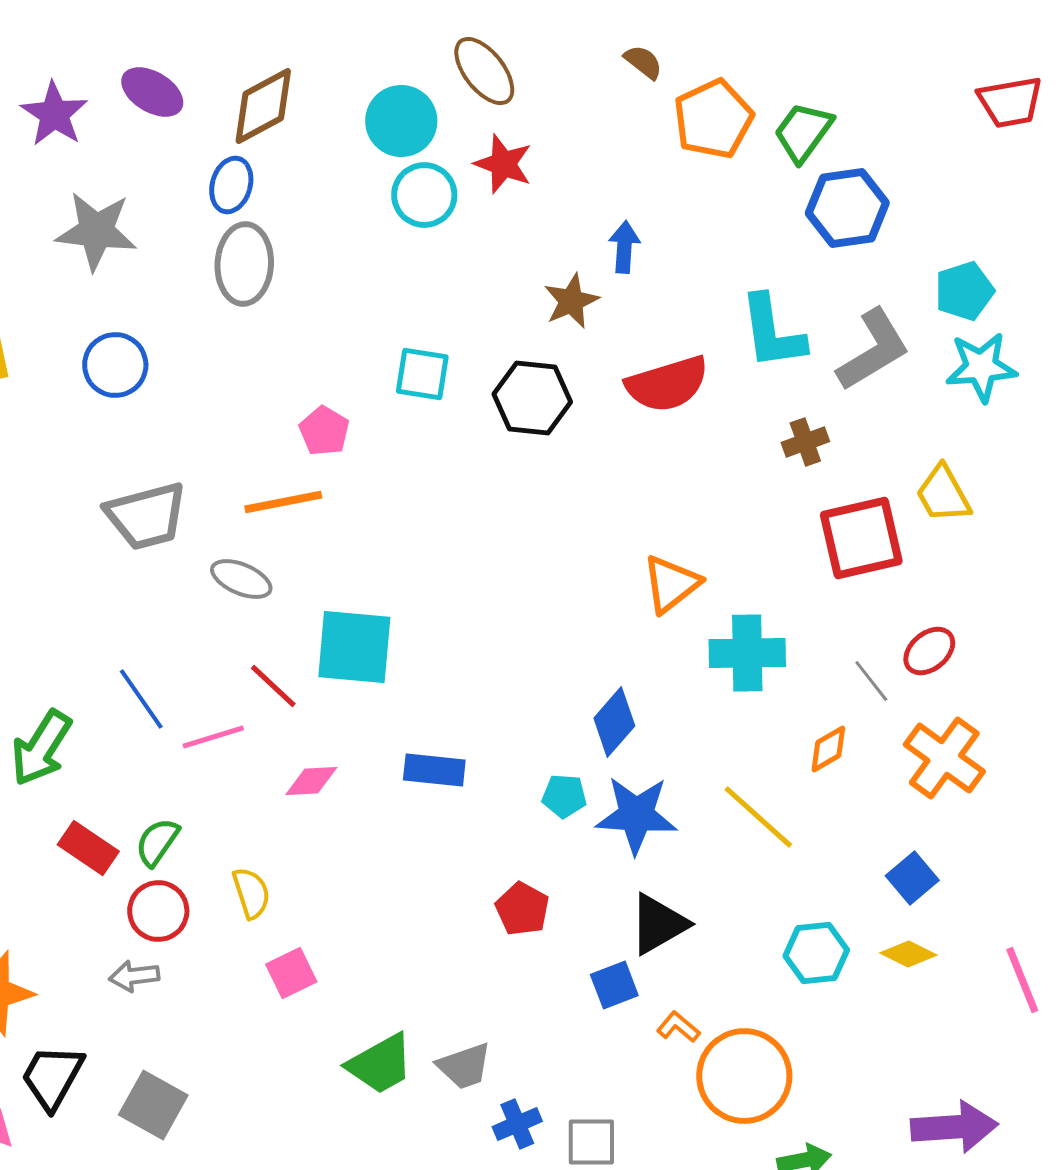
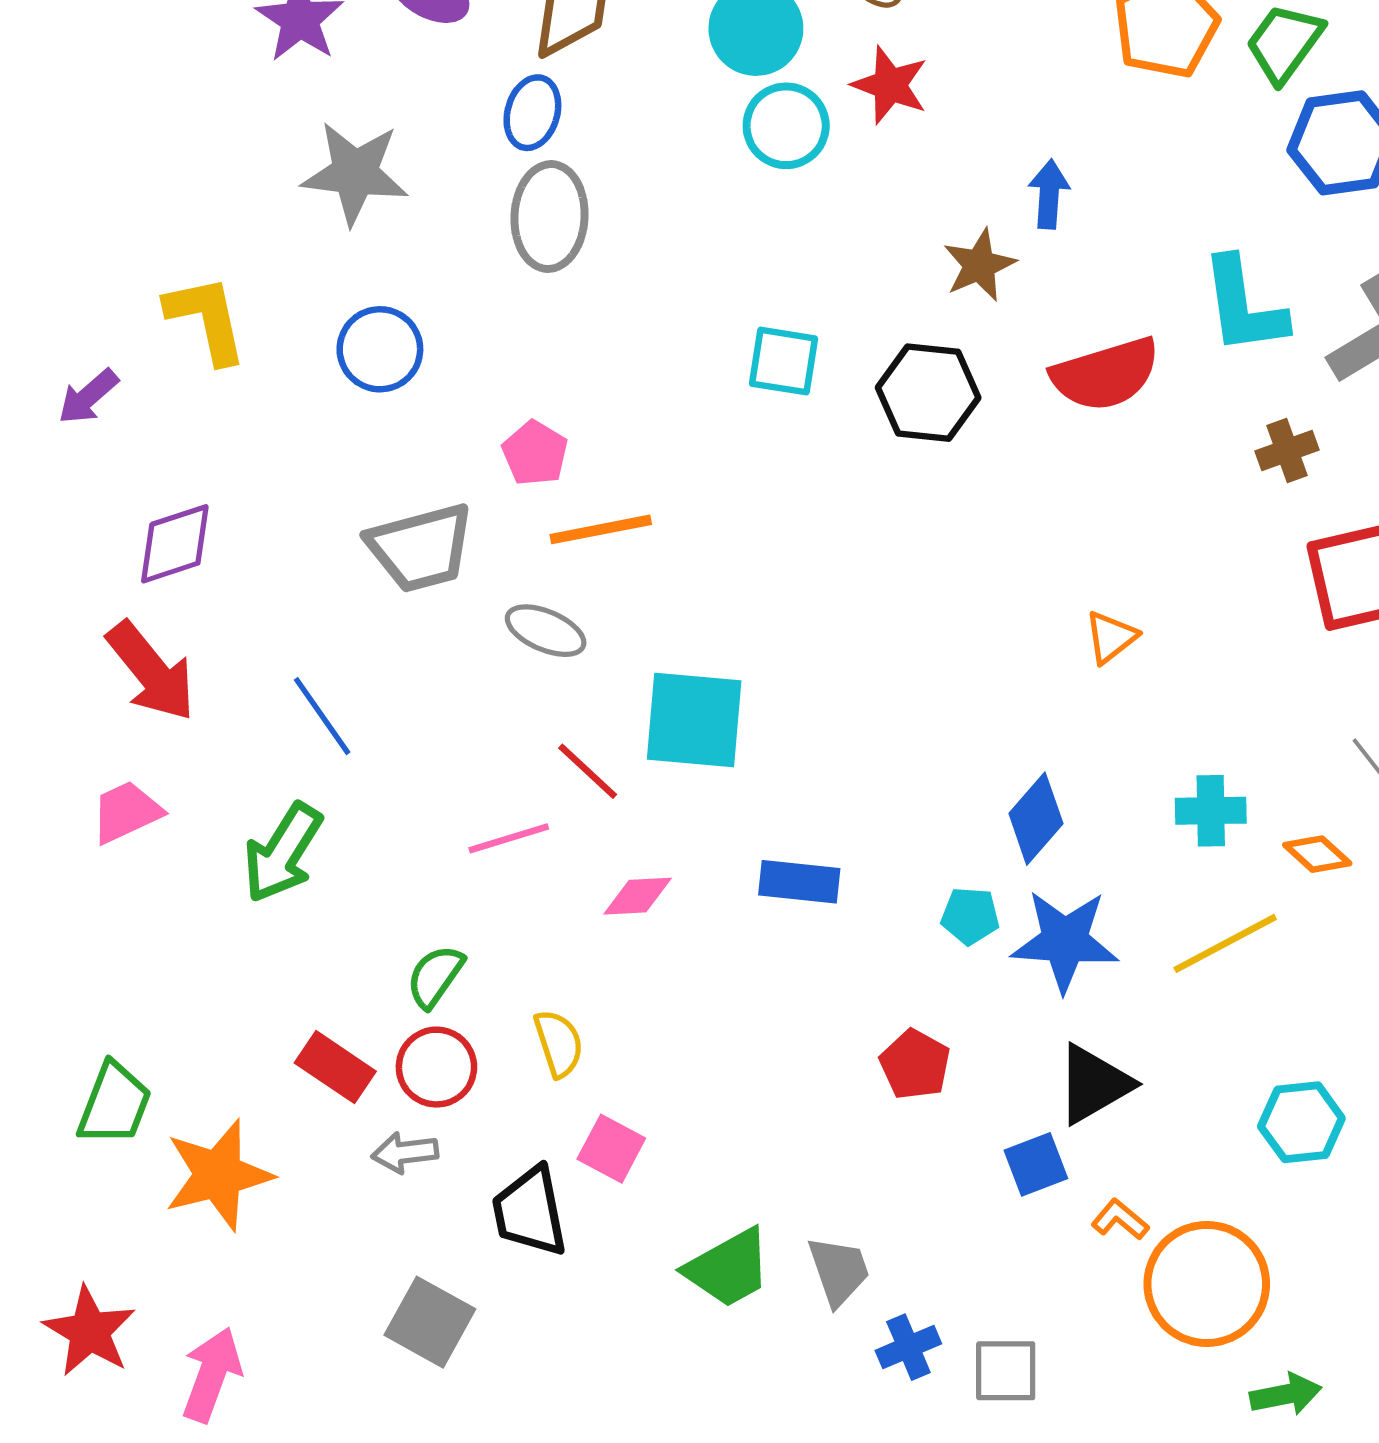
pink pentagon: (324, 431) -> (535, 453), moved
orange triangle: (671, 584) -> (1111, 637), size x0.7
cyan cross: (747, 653) -> (1211, 811), moved, size x0.7
blue line: (141, 699) -> (322, 716), moved
orange diamond: (828, 749) -> (1317, 854), turned 72
yellow line: (758, 817) -> (1225, 943), turned -70
red rectangle: (88, 848) -> (335, 1067), moved
pink square: (291, 973) -> (611, 1149), turned -36
gray trapezoid: (464, 1066) -> (839, 1271), turned -90
black trapezoid: (52, 1077) -> (530, 1212), moved, turned -40

